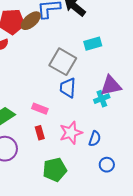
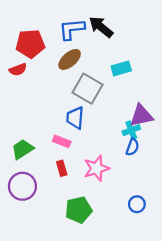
brown ellipse: (31, 21) -> (70, 59), moved
blue trapezoid: (68, 88) -> (75, 118), moved
blue semicircle: (95, 139) -> (132, 147), moved

